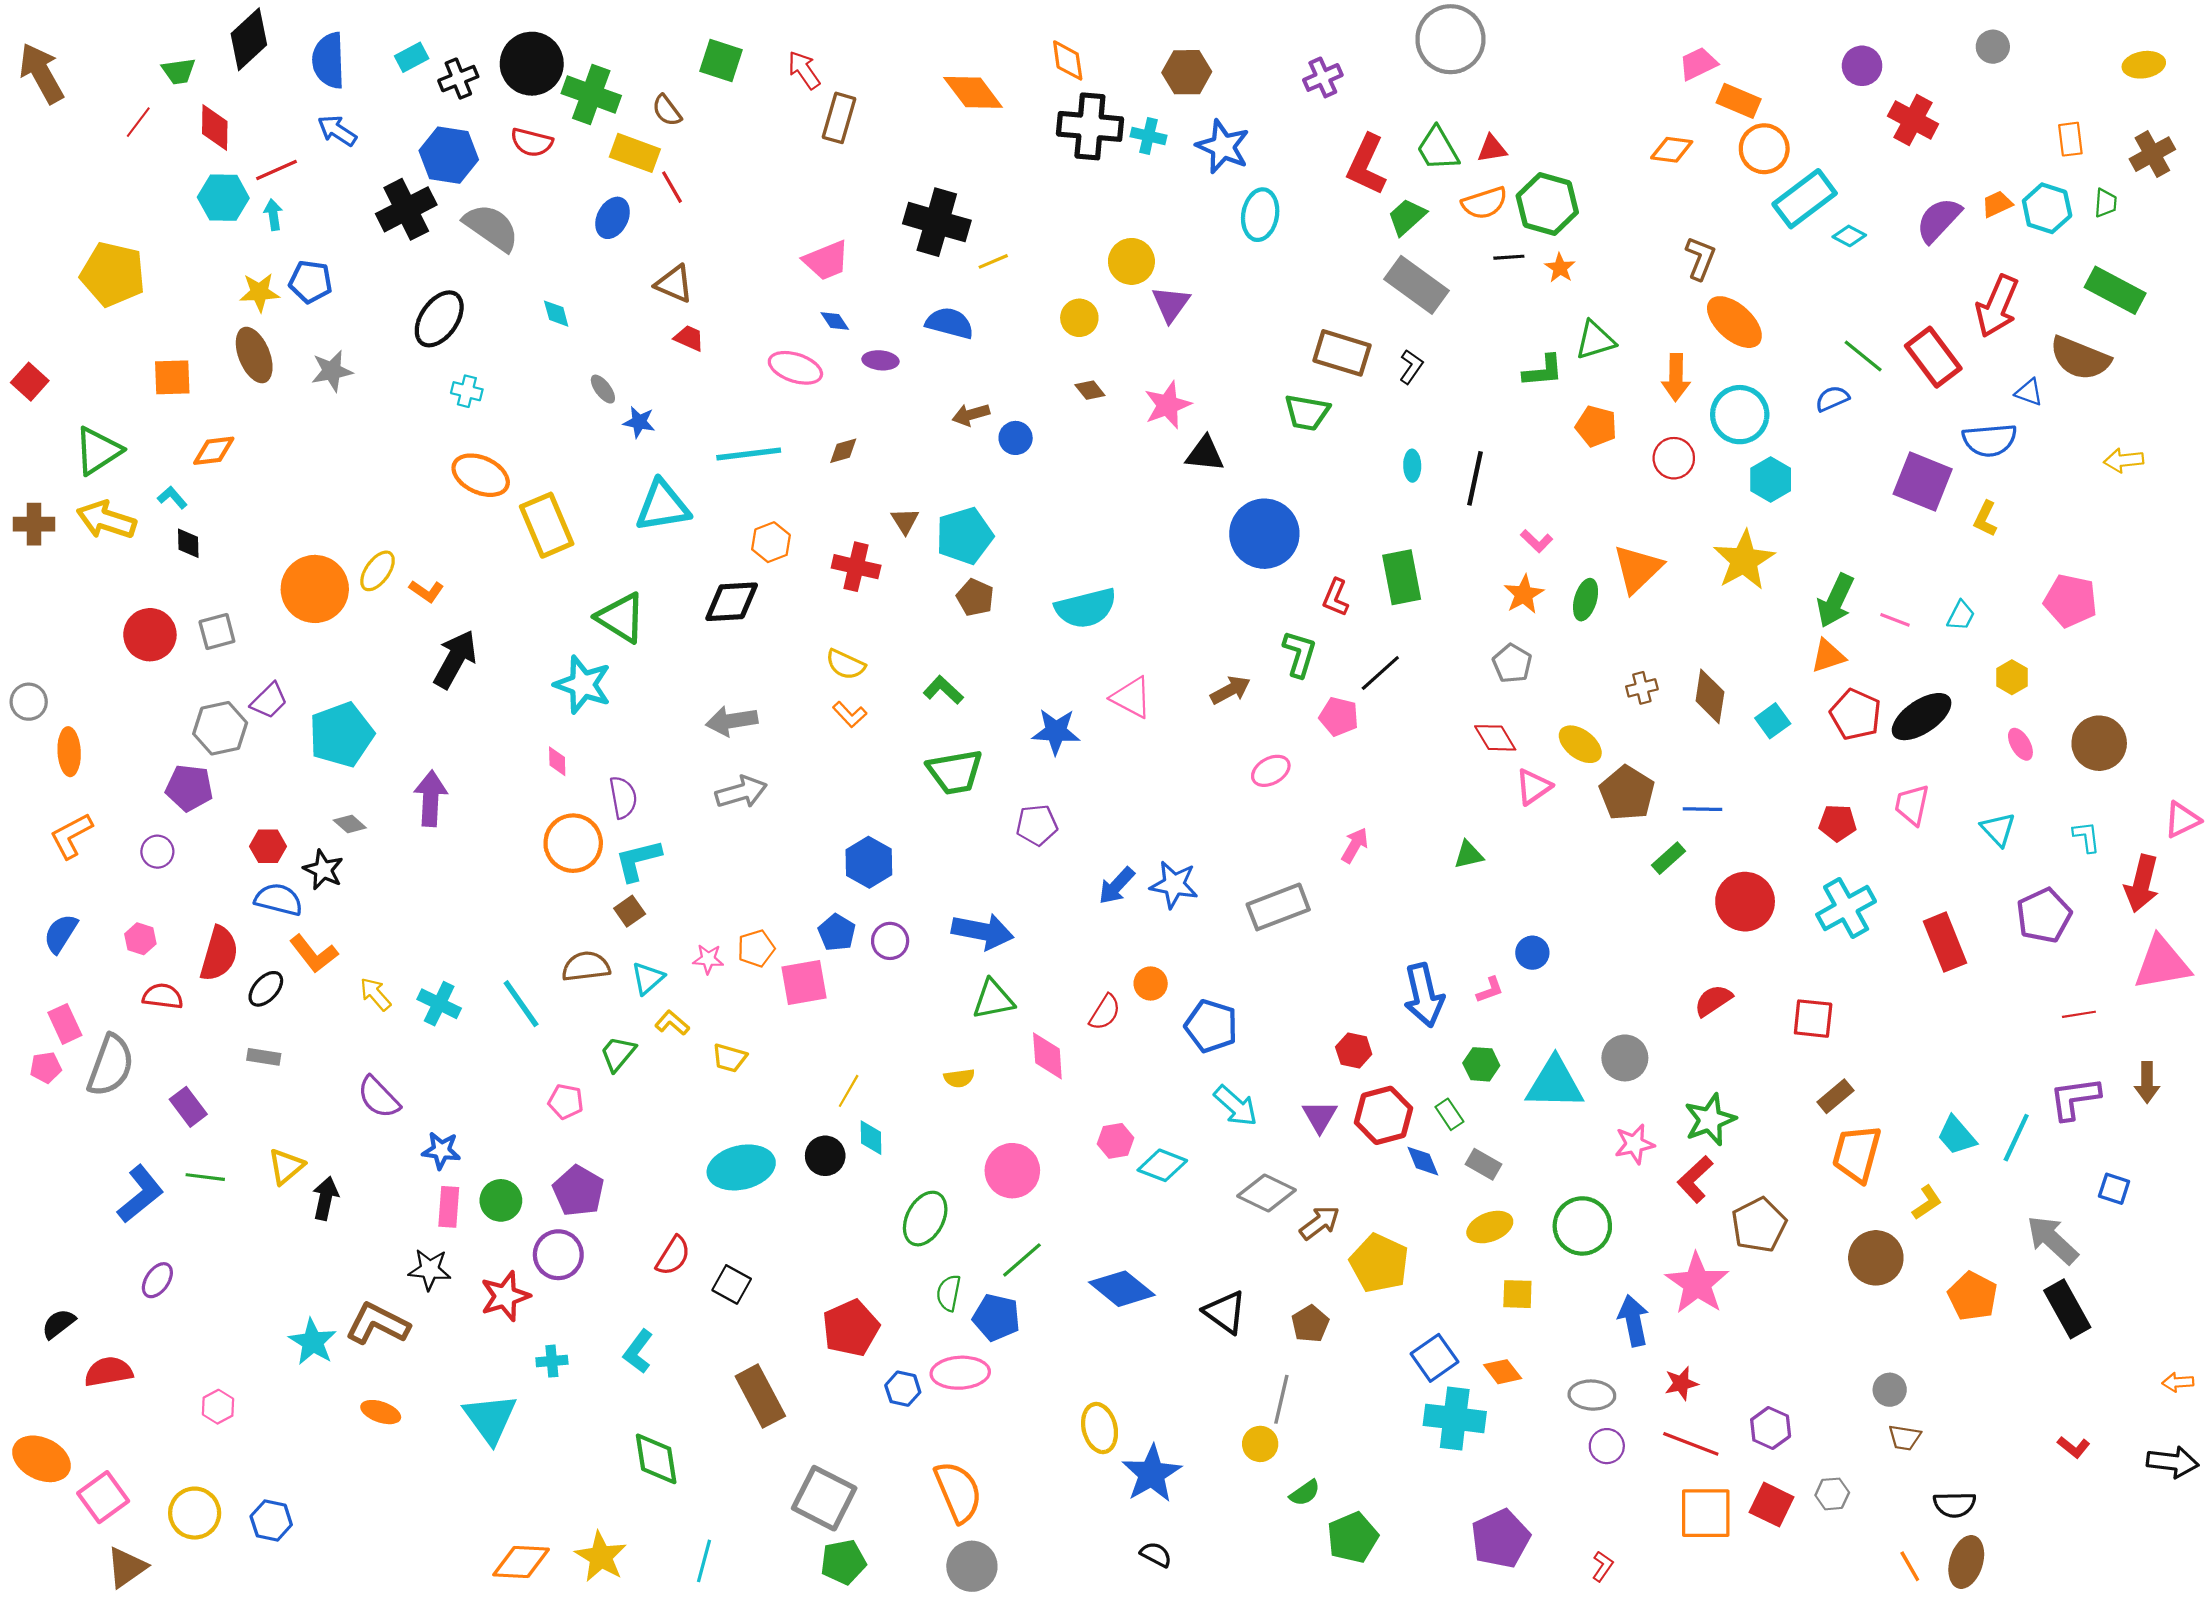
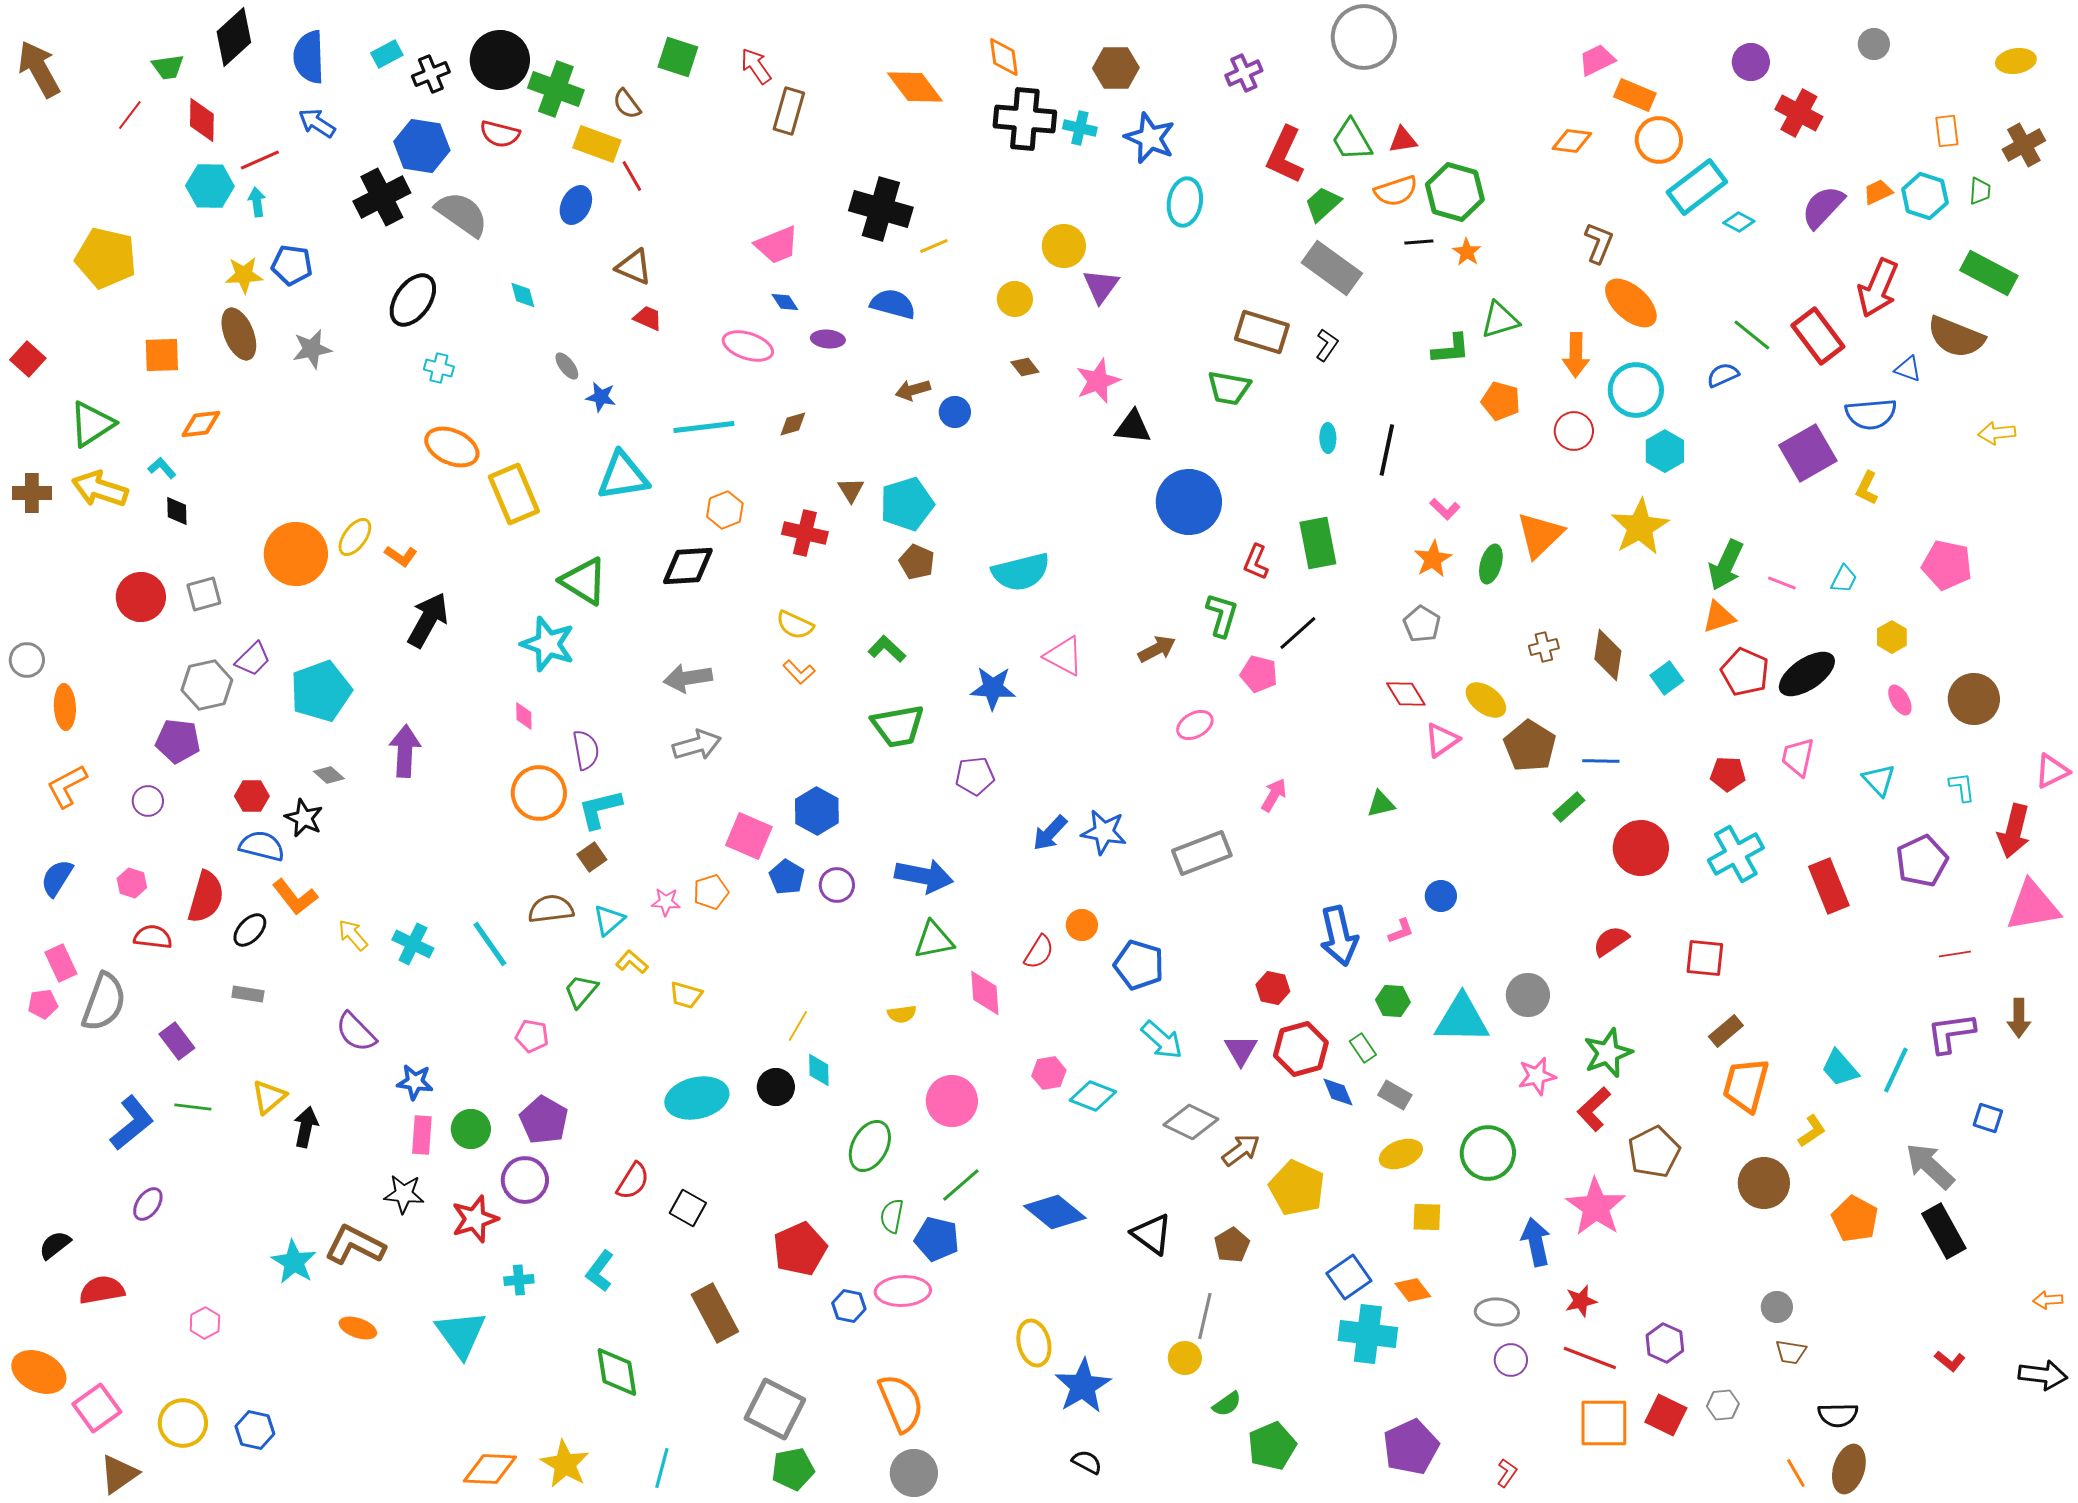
purple square: (1923, 482) -> (1808, 453), turned 38
pink square: (804, 982) -> (749, 836), moved, turned 33

